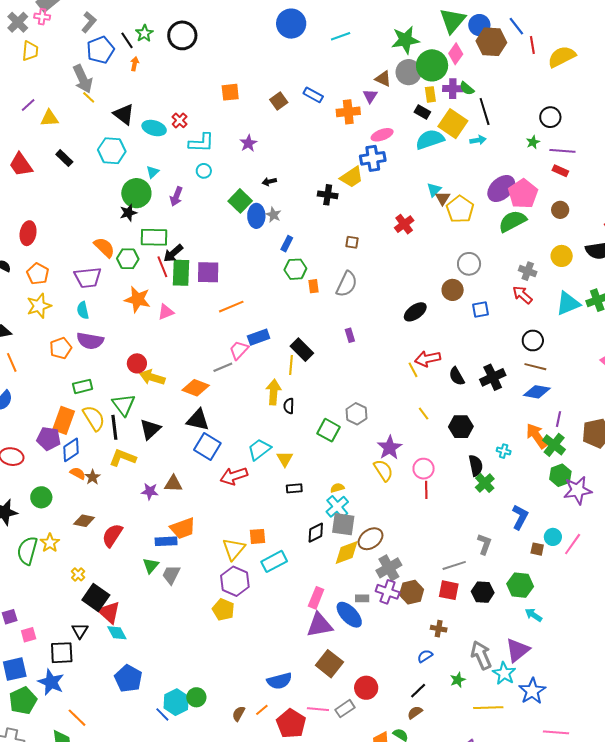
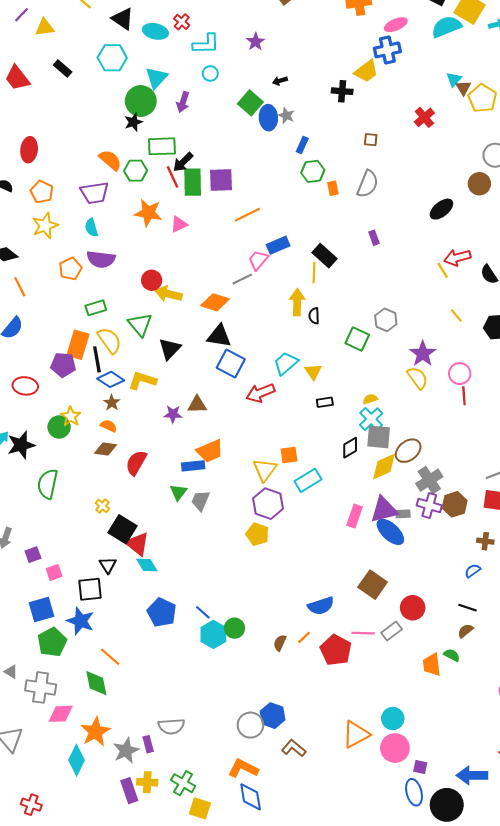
cyan triangle: (153, 172) -> (157, 78), size x1.6
black line: (114, 427) -> (97, 359), moved
blue diamond: (71, 450) -> (111, 379), moved, turned 70
orange semicircle: (78, 473) -> (109, 426), moved
yellow star: (50, 543) -> (71, 416), moved
purple triangle: (320, 625) -> (384, 510), moved
black line: (418, 691) -> (467, 608), turned 66
blue line: (162, 714) -> (203, 612), moved

